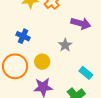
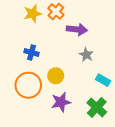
purple arrow: (81, 23) -> (77, 29), moved
gray star: (65, 45) -> (86, 55), moved

